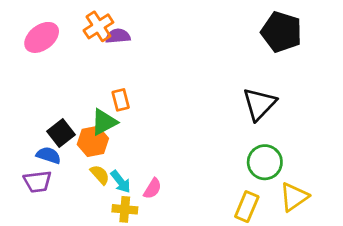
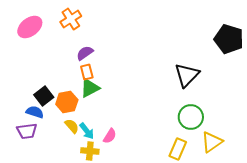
black pentagon: (281, 32) -> (229, 39), moved
purple semicircle: (118, 36) -> (85, 53), moved, turned -30
green triangle: (104, 122) -> (90, 88), moved

